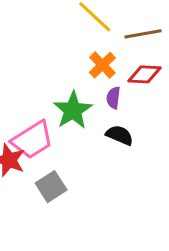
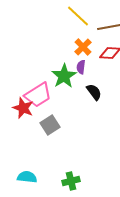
purple semicircle: (113, 98) -> (81, 67), moved
black semicircle: (120, 135) -> (94, 92), turned 30

